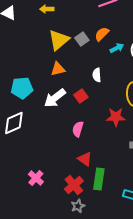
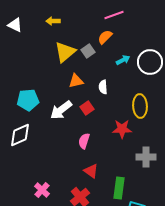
orange semicircle: (102, 34) -> (105, 37), moved
orange triangle: (58, 69) -> (76, 81), moved
green rectangle: (99, 179) -> (119, 188), moved

